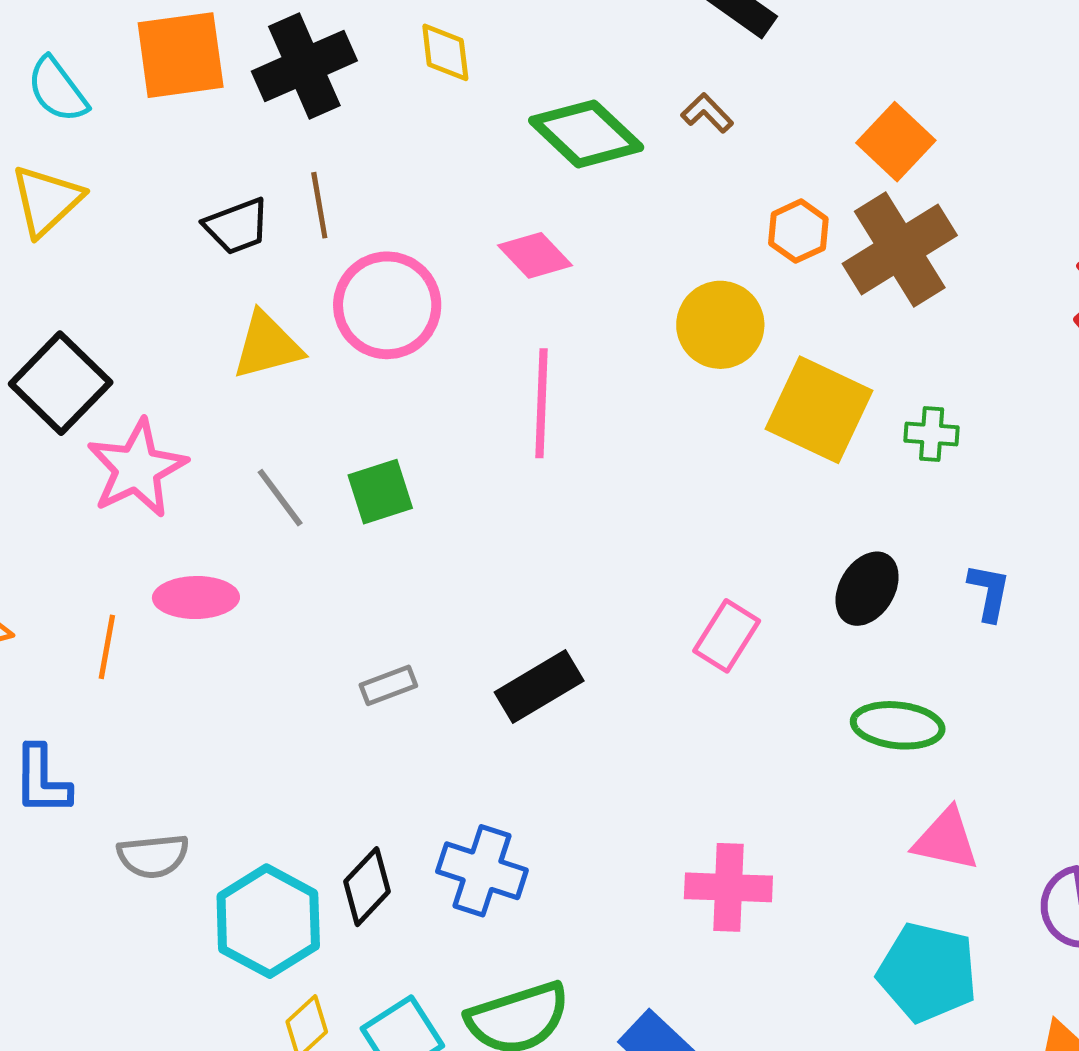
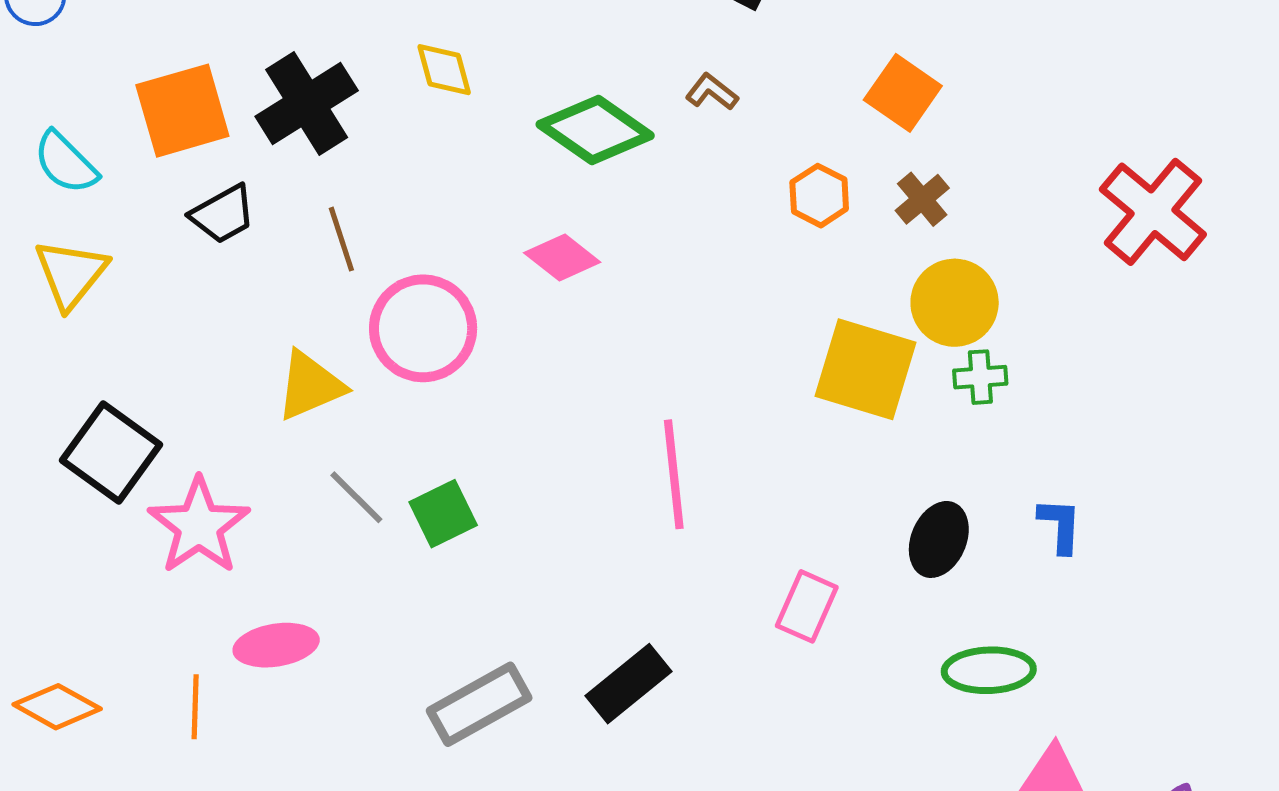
black trapezoid: (237, 226) -> (223, 214), moved
brown cross: (900, 250) -> (922, 199), size x0.5
yellow circle: (720, 325) -> (955, 303), moved
pink line: (541, 403) -> (674, 474), moved
gray line: (280, 498) -> (356, 497), moved
gray rectangle: (388, 685) -> (479, 704), size x1.8

